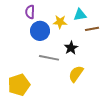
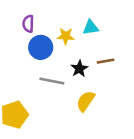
brown line: (92, 29) -> (106, 61), moved

